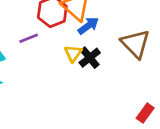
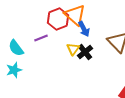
blue arrow: (88, 26) -> (84, 29), turned 98

